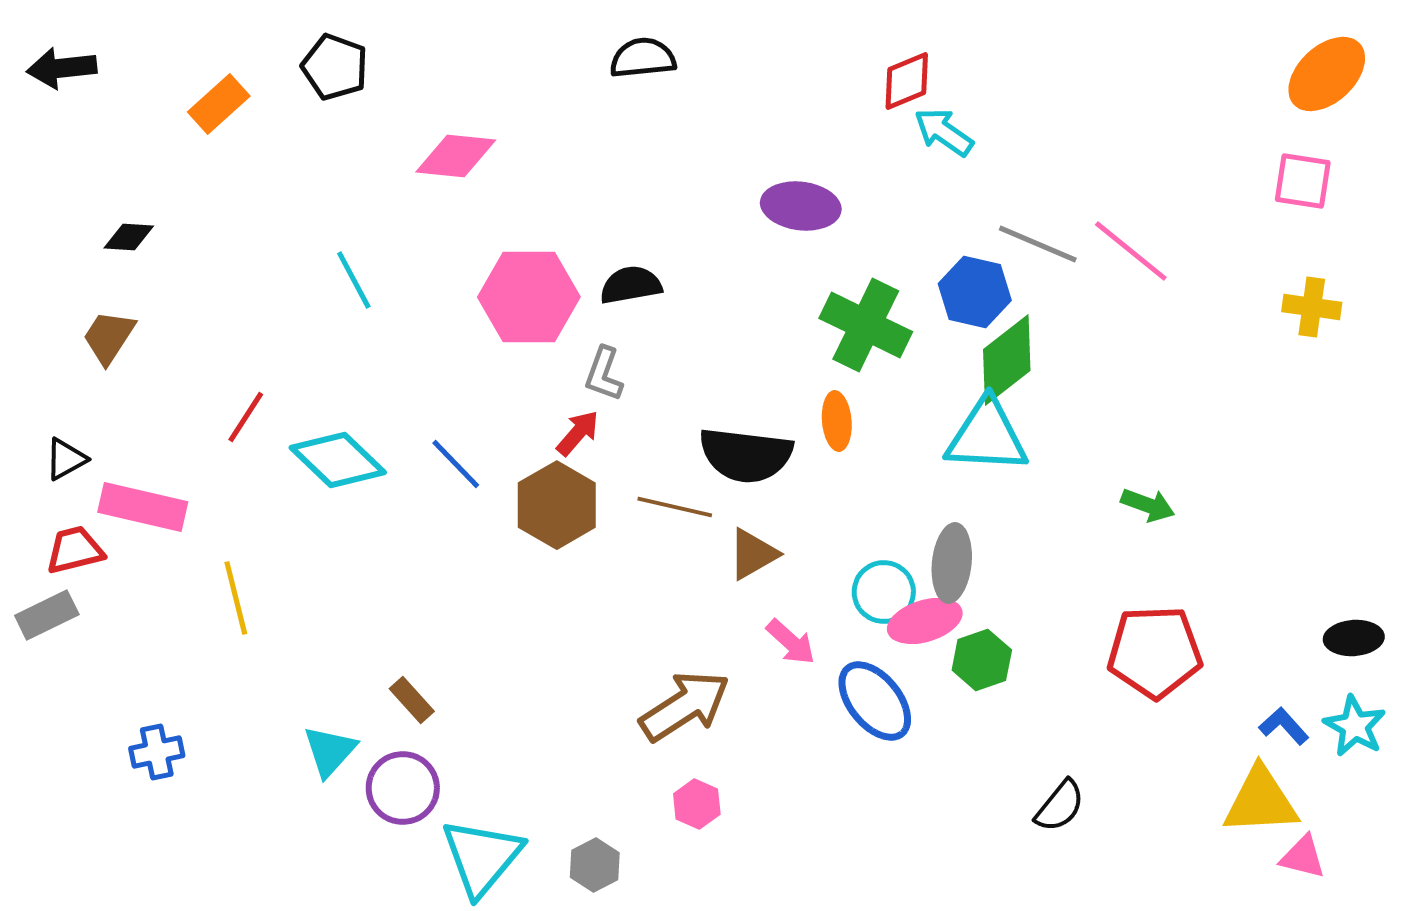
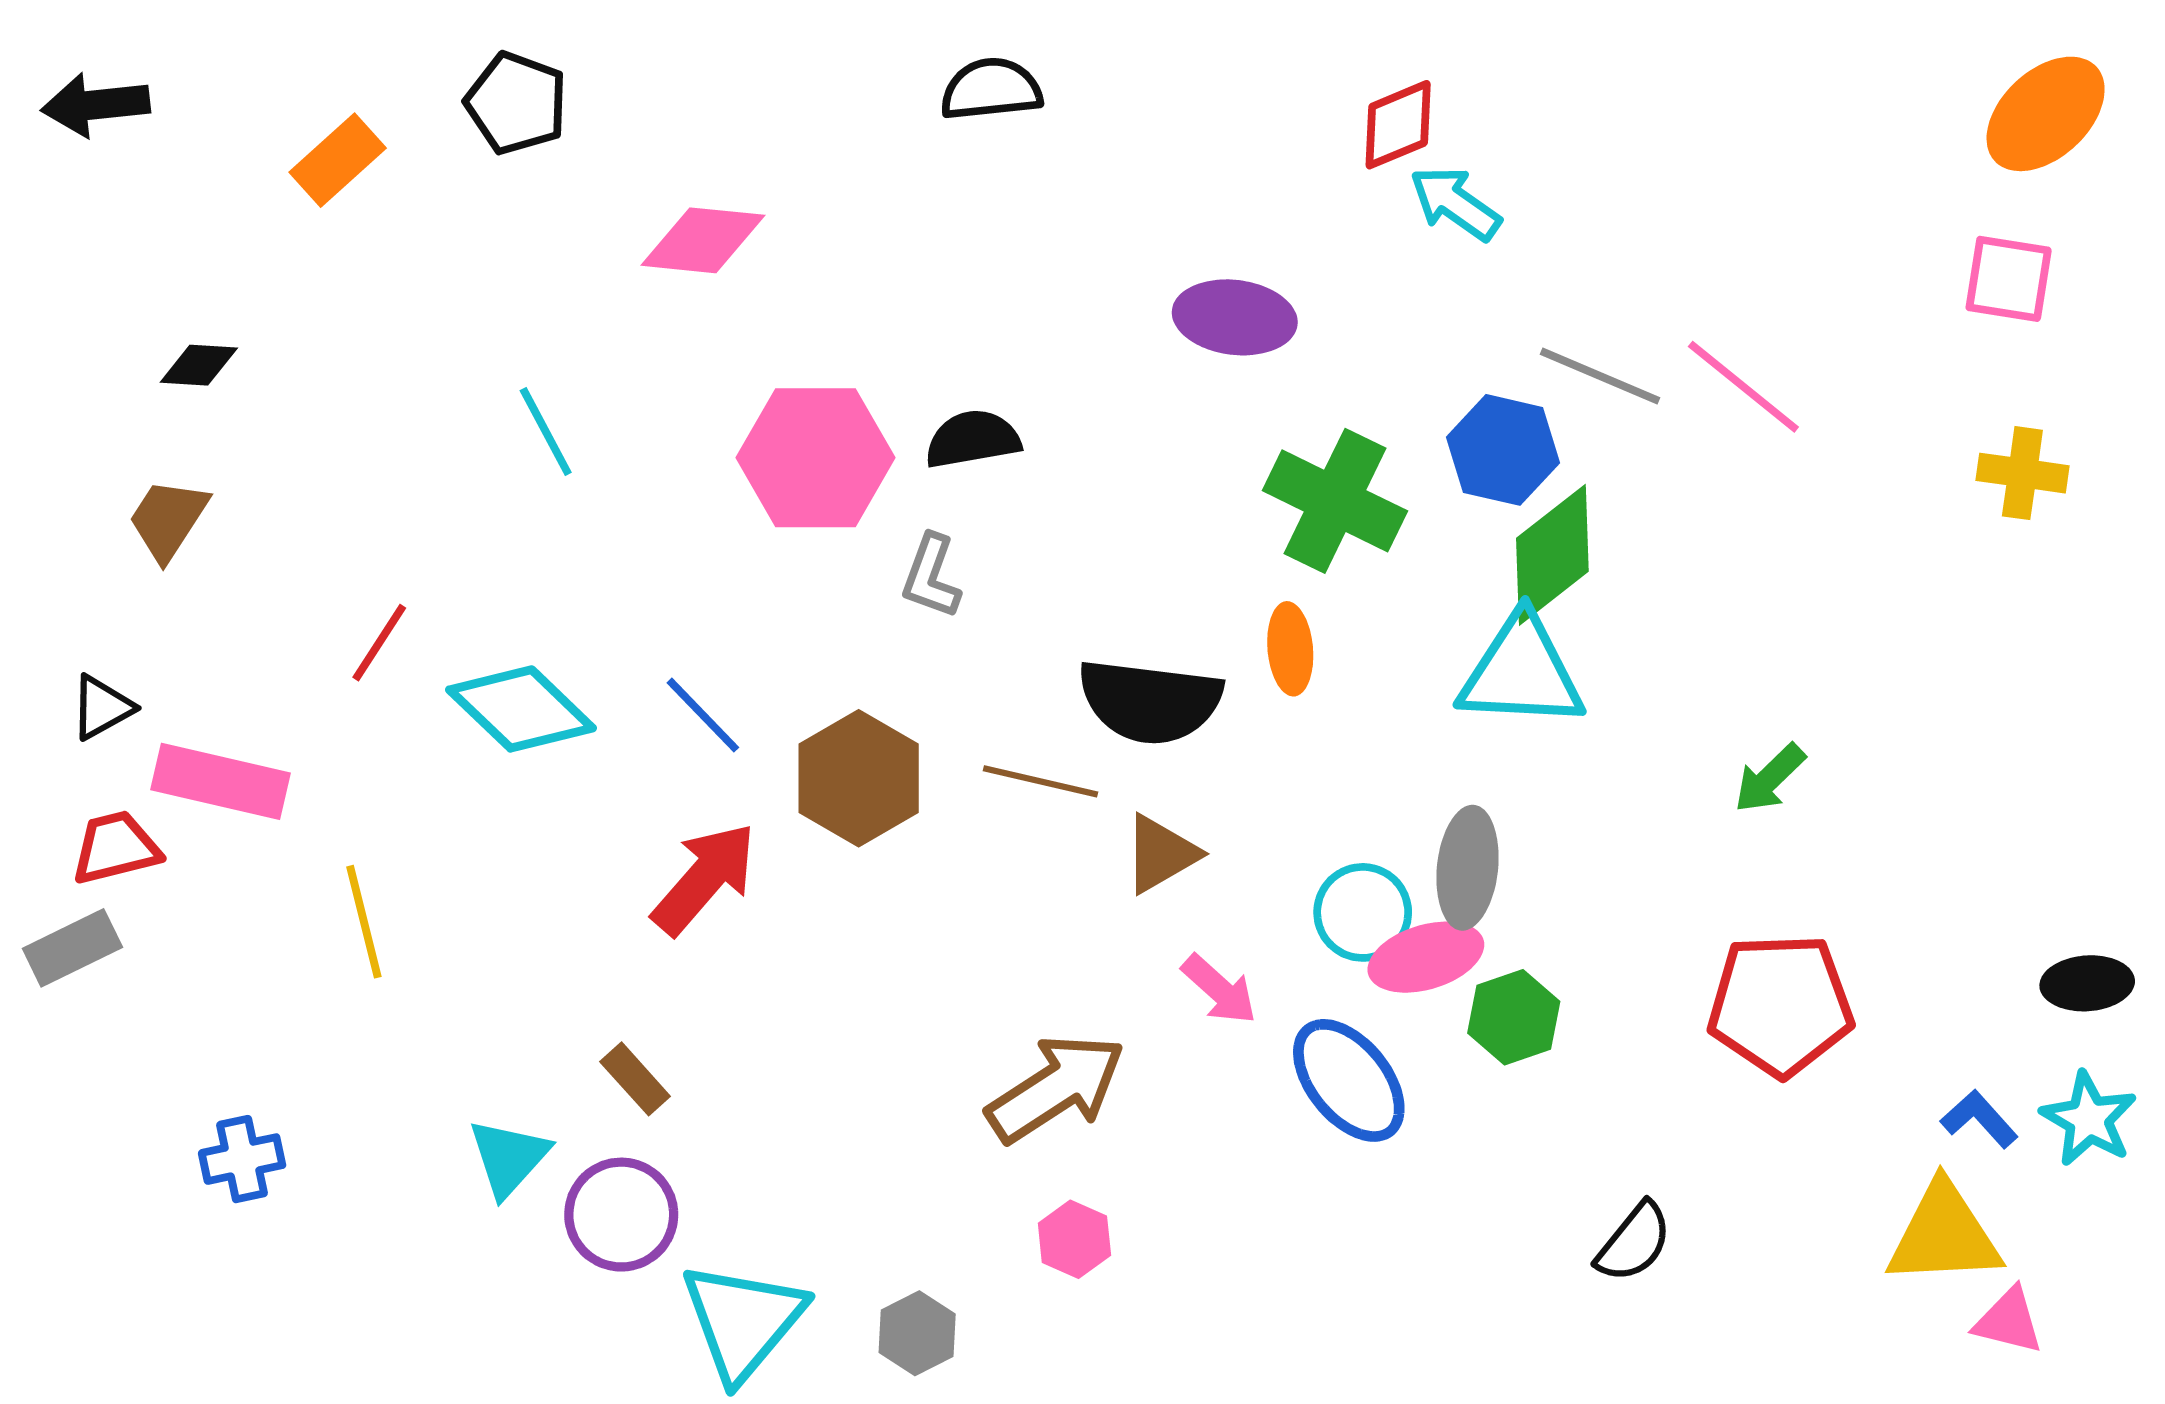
red arrow: (578, 433) -> (704, 879), moved, size x1.6
green arrow: (1148, 505) -> (1770, 778), turned 116

